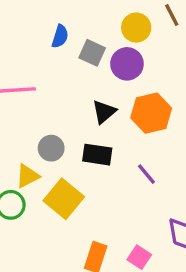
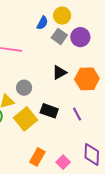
yellow circle: (136, 28) -> (62, 16), moved
purple circle: (127, 64) -> (80, 37), moved
black rectangle: (97, 155) -> (49, 111), moved

